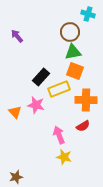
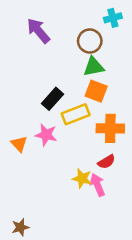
cyan cross: (88, 14) -> (113, 18), turned -32
purple arrow: (17, 36) -> (38, 31), moved, size x1.5
pink arrow: (59, 135) -> (97, 185), moved
yellow star: (64, 157) -> (82, 178), moved

